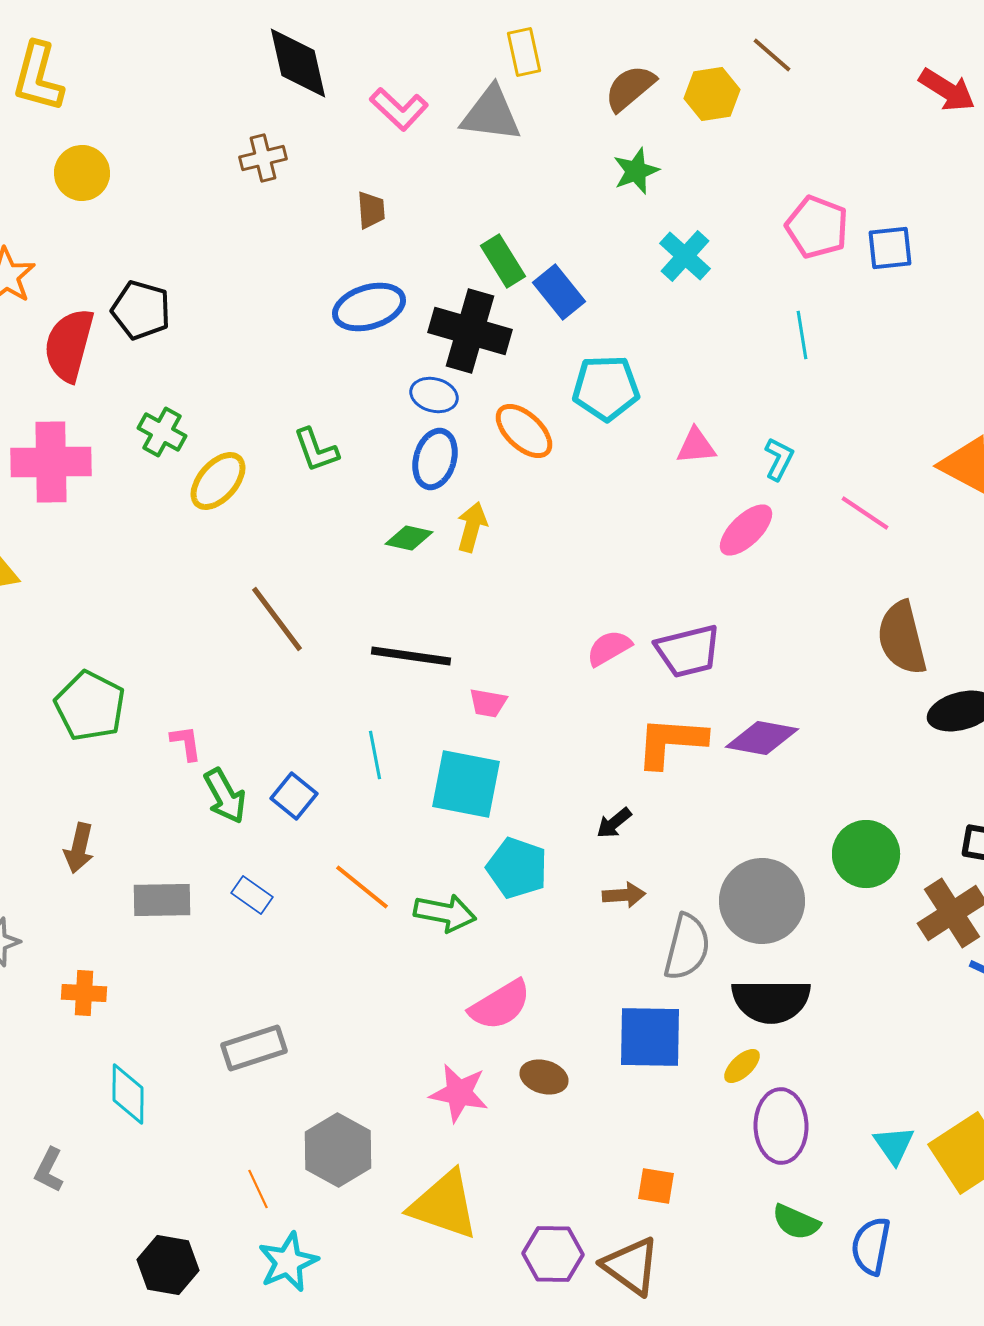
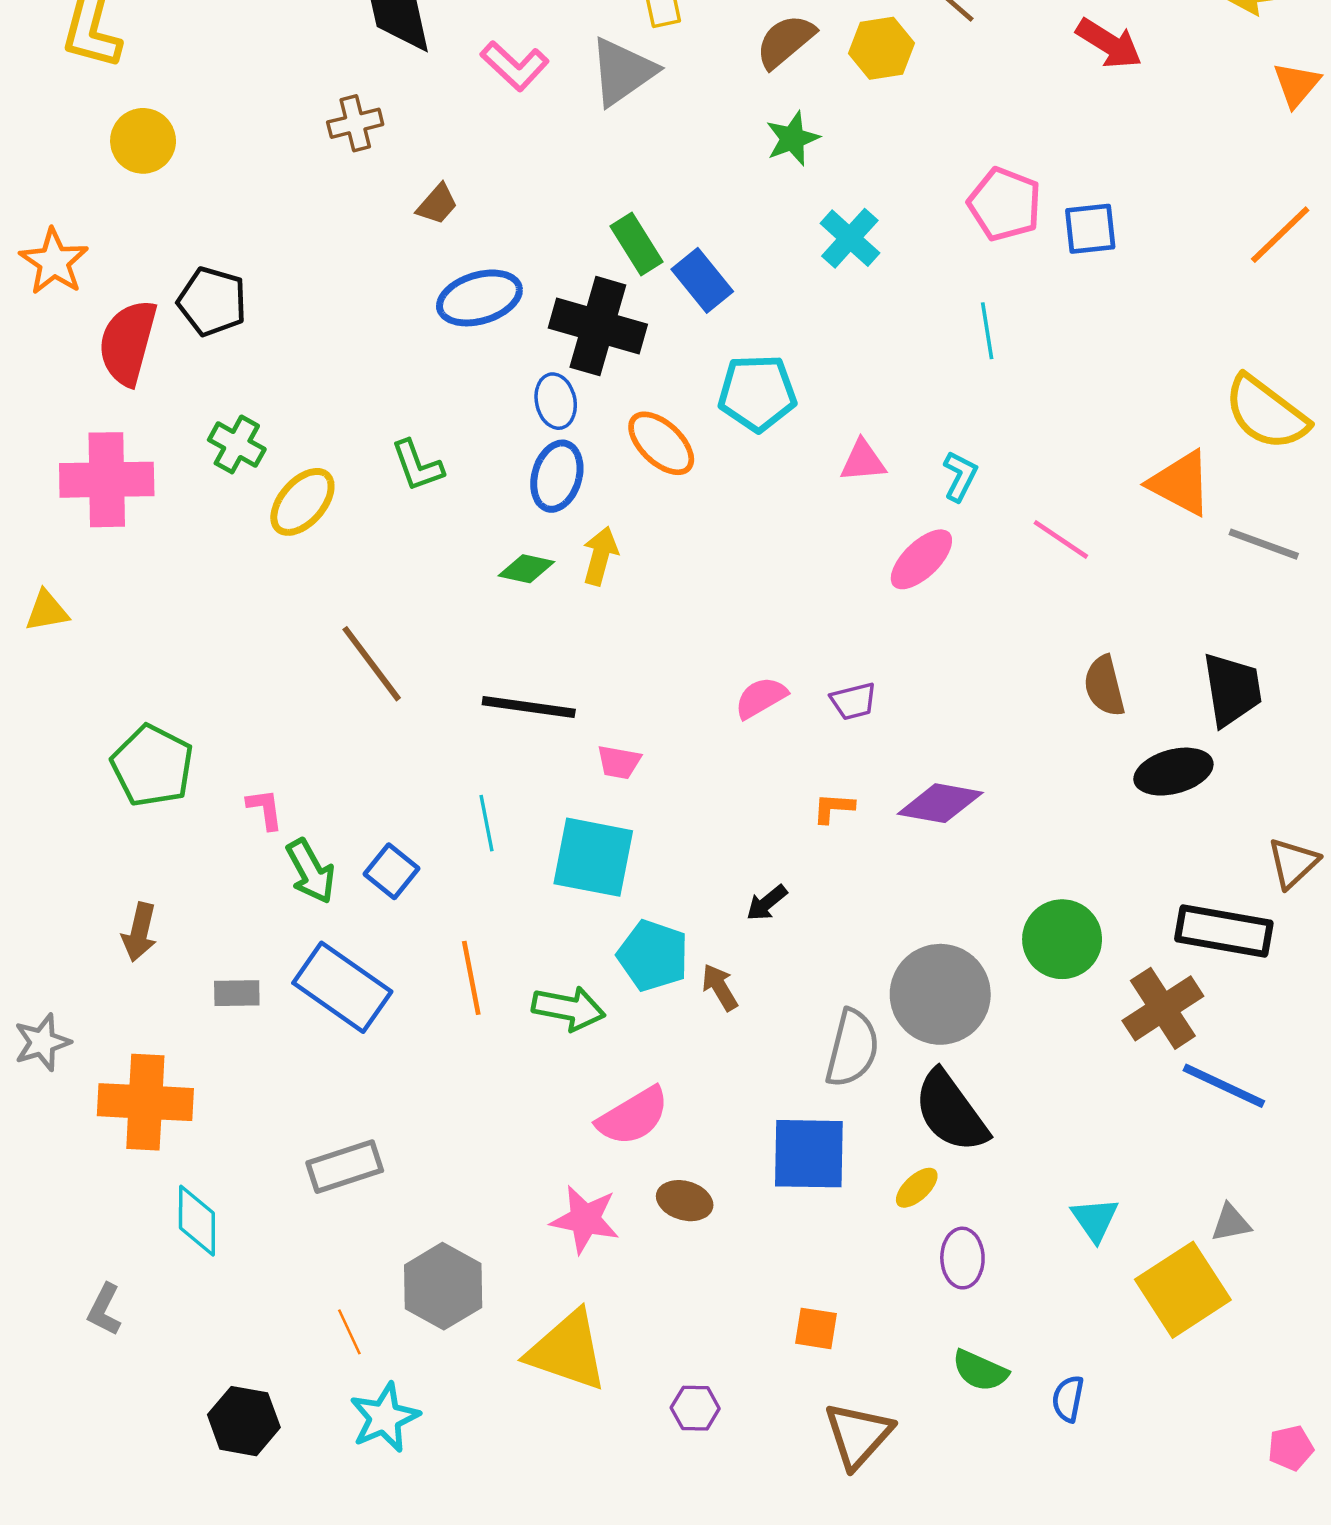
red arrow: (947, 90) -> (1109, 44), moved
gray triangle: (491, 114) -> (622, 72), turned -42
brown trapezoid: (371, 210) -> (437, 204), moved, turned 45
blue ellipse: (434, 395) -> (556, 401), turned 63
brown semicircle: (902, 638) -> (1104, 686), size x0.7
purple trapezoid: (688, 651) -> (853, 701), size x0.6
orange L-shape: (671, 742) -> (834, 808), size x0.5
orange line: (362, 887) -> (471, 978), turned 40
blue rectangle: (252, 895) -> (342, 987), size x2.0
brown arrow: (624, 895) -> (720, 987), moved, turned -117
gray rectangle: (162, 900) -> (237, 993), size x0.7
orange cross: (84, 993) -> (145, 1102), size x1.8
black semicircle: (771, 1001) -> (951, 1112), turned 54
purple ellipse: (781, 1126) -> (962, 1258), size x0.7
cyan triangle: (894, 1145) -> (1095, 1219), moved
blue semicircle: (871, 1246) -> (1068, 1399), size x0.7
purple hexagon: (553, 1254) -> (695, 1408), size x0.7
brown triangle: (631, 1266) -> (858, 1435), moved, turned 36

